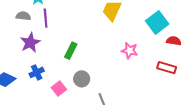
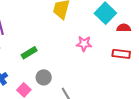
green rectangle: (71, 51) -> (29, 53), turned 42

